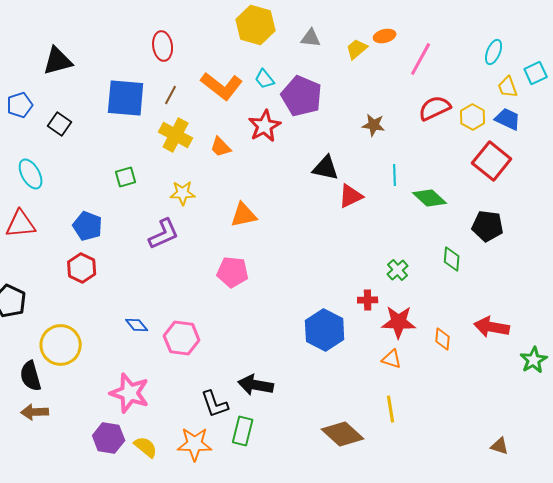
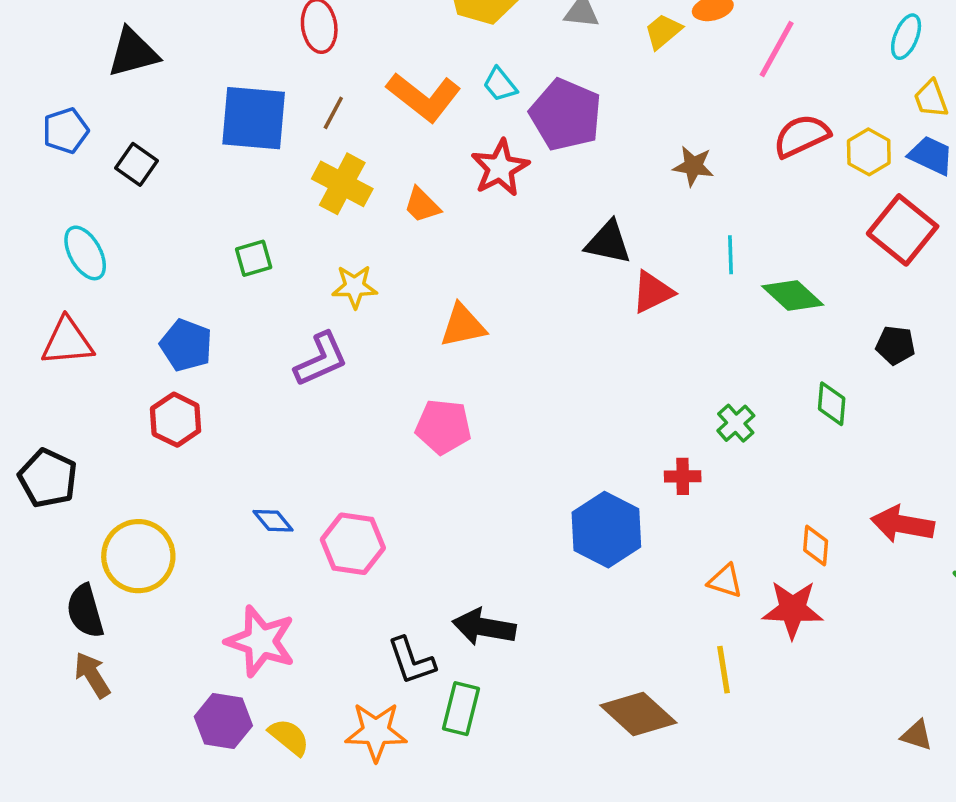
black pentagon: (488, 226) -> (895, 345), size x0.7
red star: (399, 322) -> (793, 609), moved
brown arrow: (35, 412) -> (92, 675), turned 60

